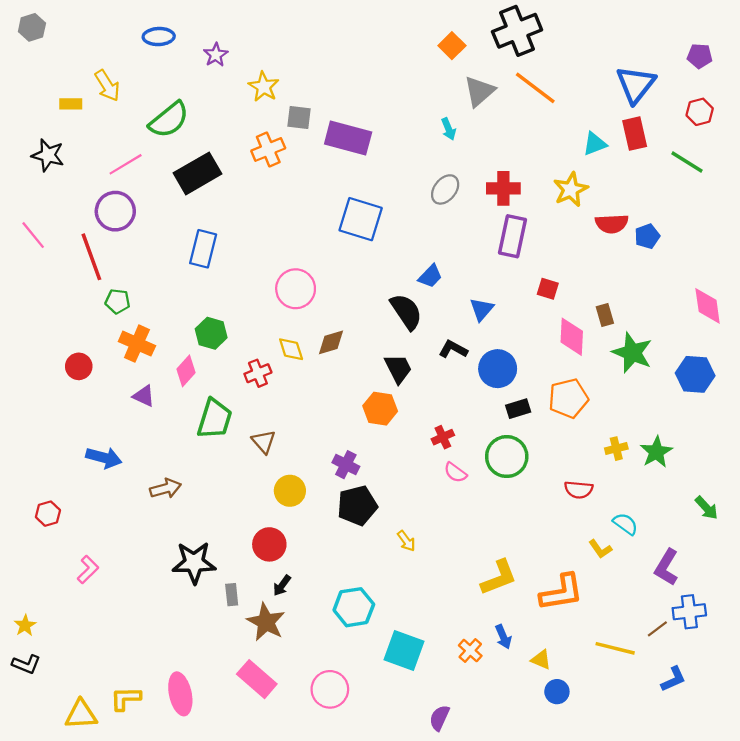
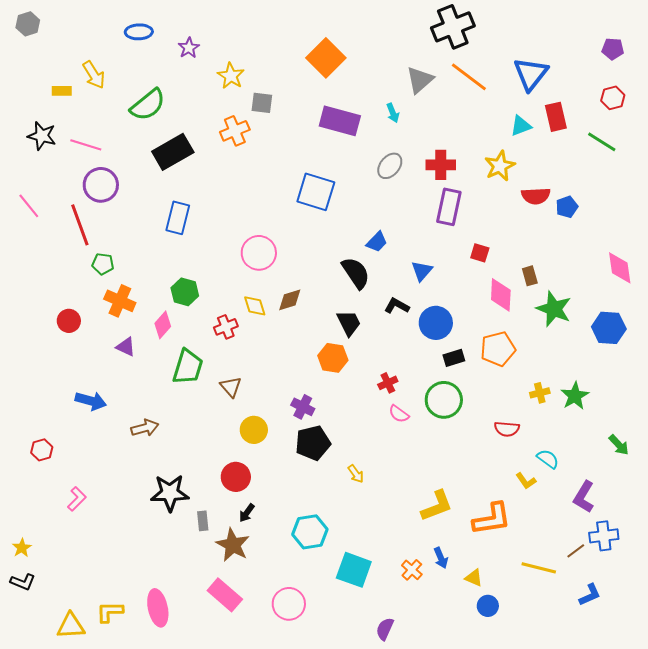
orange square: (452, 46) -> (326, 58), moved, size x1.6
blue triangle: (636, 84) -> (531, 74), moved
purple rectangle: (348, 138) -> (340, 121), moved
pink line: (126, 164) -> (86, 145), moved, turned 48

